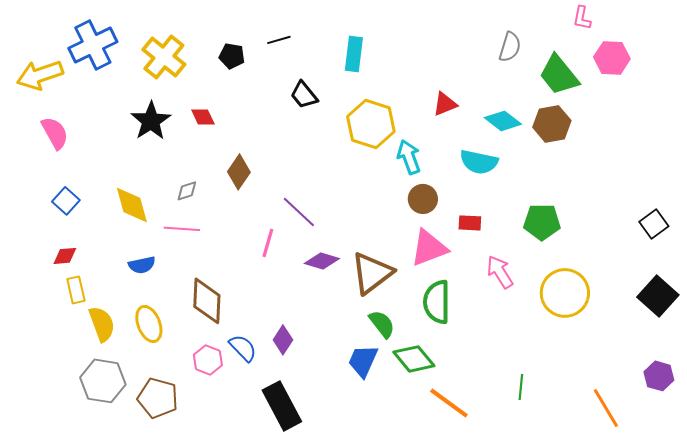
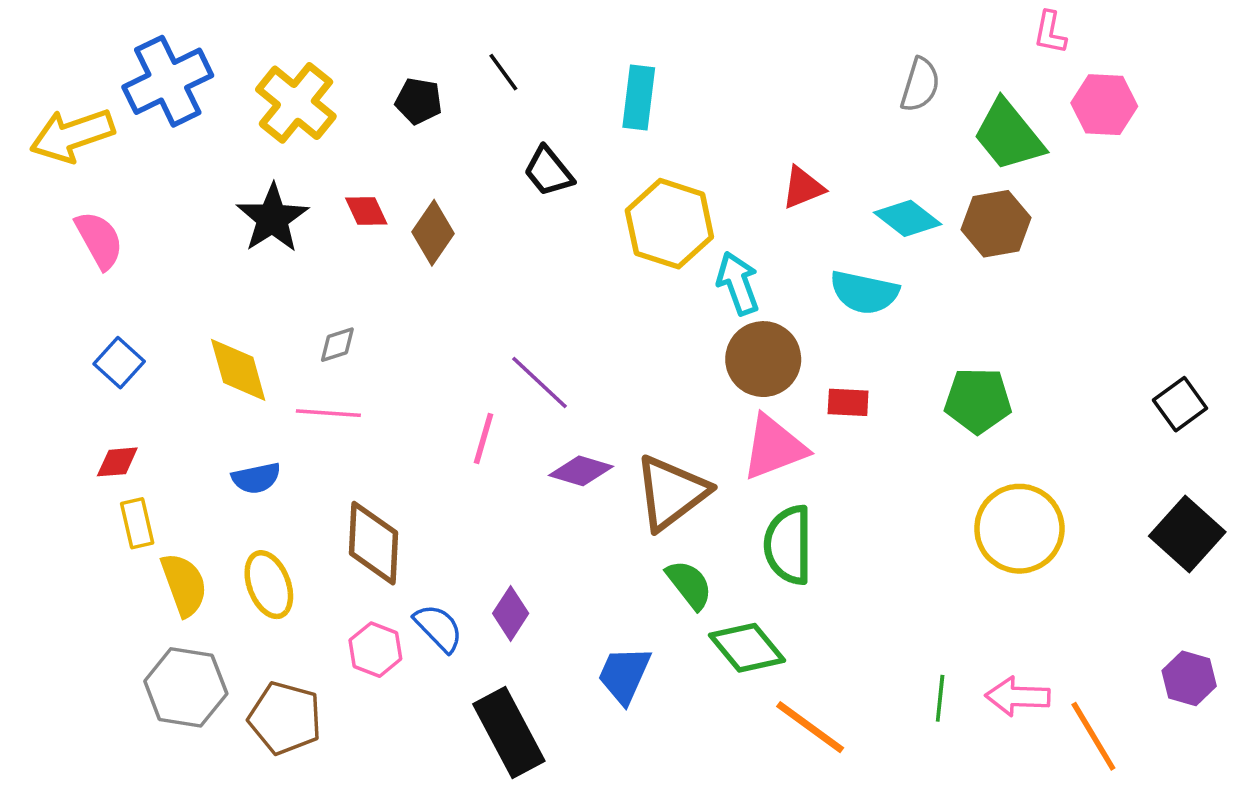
black line: (279, 40) -> (503, 72), turned 70
brown diamond: (239, 172) -> (433, 233), moved
brown circle: (423, 199) -> (763, 359), size x1.4
pink arrow: (500, 272) -> (1018, 696), moved, turned -56
blue trapezoid: (363, 361) -> (624, 675), moved

